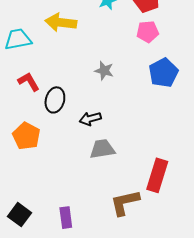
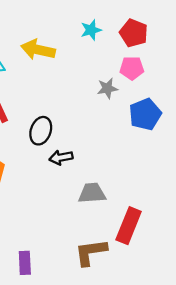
gray star: (104, 71) -> (107, 88), moved, turned -30
black ellipse: (55, 100) -> (41, 131), moved
gray trapezoid: (102, 149) -> (92, 193), moved

